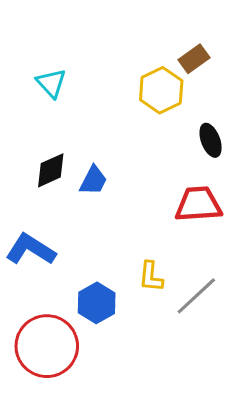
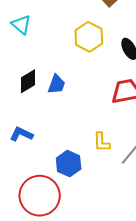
yellow hexagon: (161, 90) -> (89, 37), moved
blue L-shape: (31, 249) -> (21, 134), size x0.7

